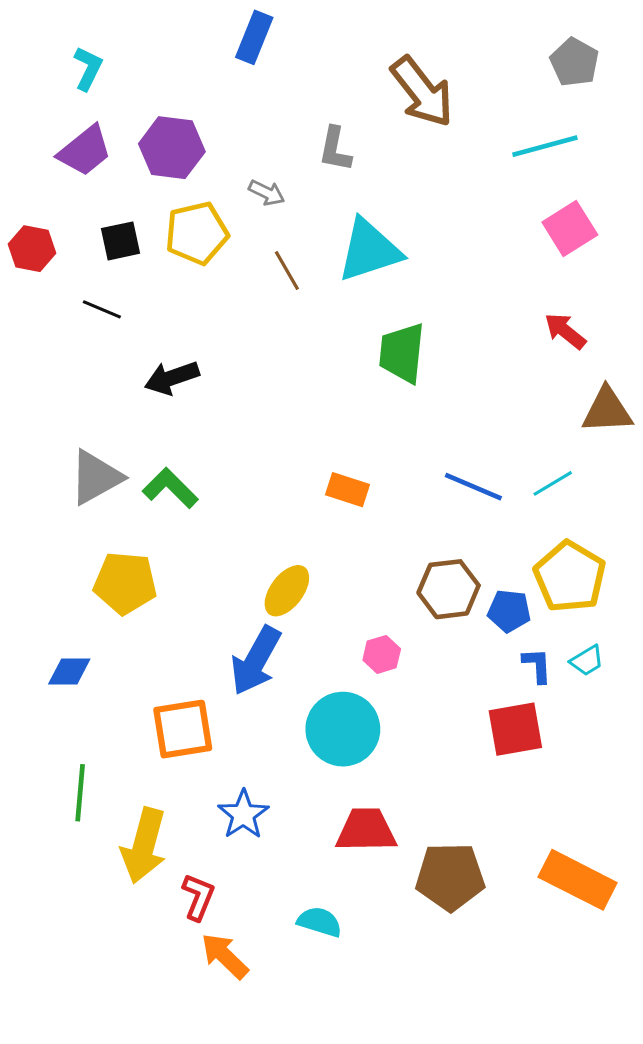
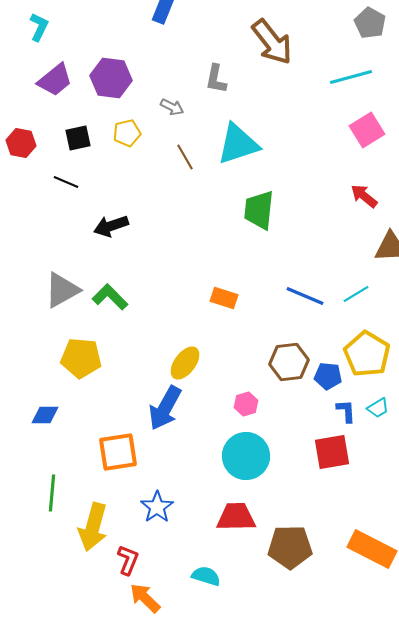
cyan L-shape: (88, 68) -> (39, 27), moved
yellow pentagon: (197, 233) -> (127, 133), size x0.7
cyan circle: (343, 729) -> (246, 456), moved

